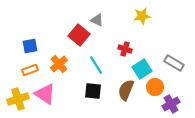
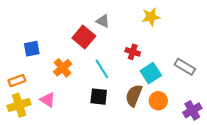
orange rectangle: (30, 70) -> (17, 81), moved
orange circle: (155, 87) -> (158, 101), moved
pink triangle: (45, 94) -> (48, 100), size x0.7
purple cross: (171, 104) -> (192, 110), moved

